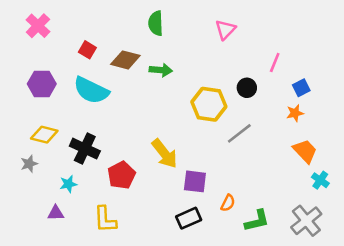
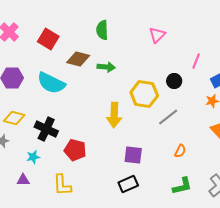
red square: (87, 50) -> (48, 39), moved, size x1.5
yellow arrow: (165, 154) -> (114, 115), moved, turned 40
red pentagon: (122, 175) -> (75, 150), turned -30
orange semicircle: (228, 203) -> (180, 151), moved

